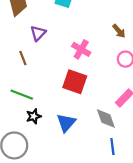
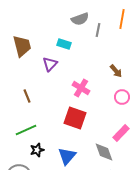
purple triangle: (38, 33) -> (50, 64), moved
green line: (22, 95) -> (26, 130), turned -45

